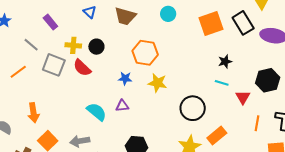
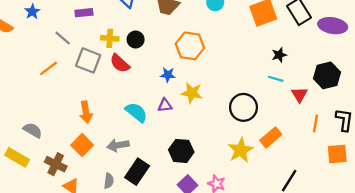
purple rectangle: (50, 22) -> (84, 13), turned -56
yellow star: (158, 83) -> (192, 93), moved
orange arrow: (33, 113) -> (86, 112), moved

